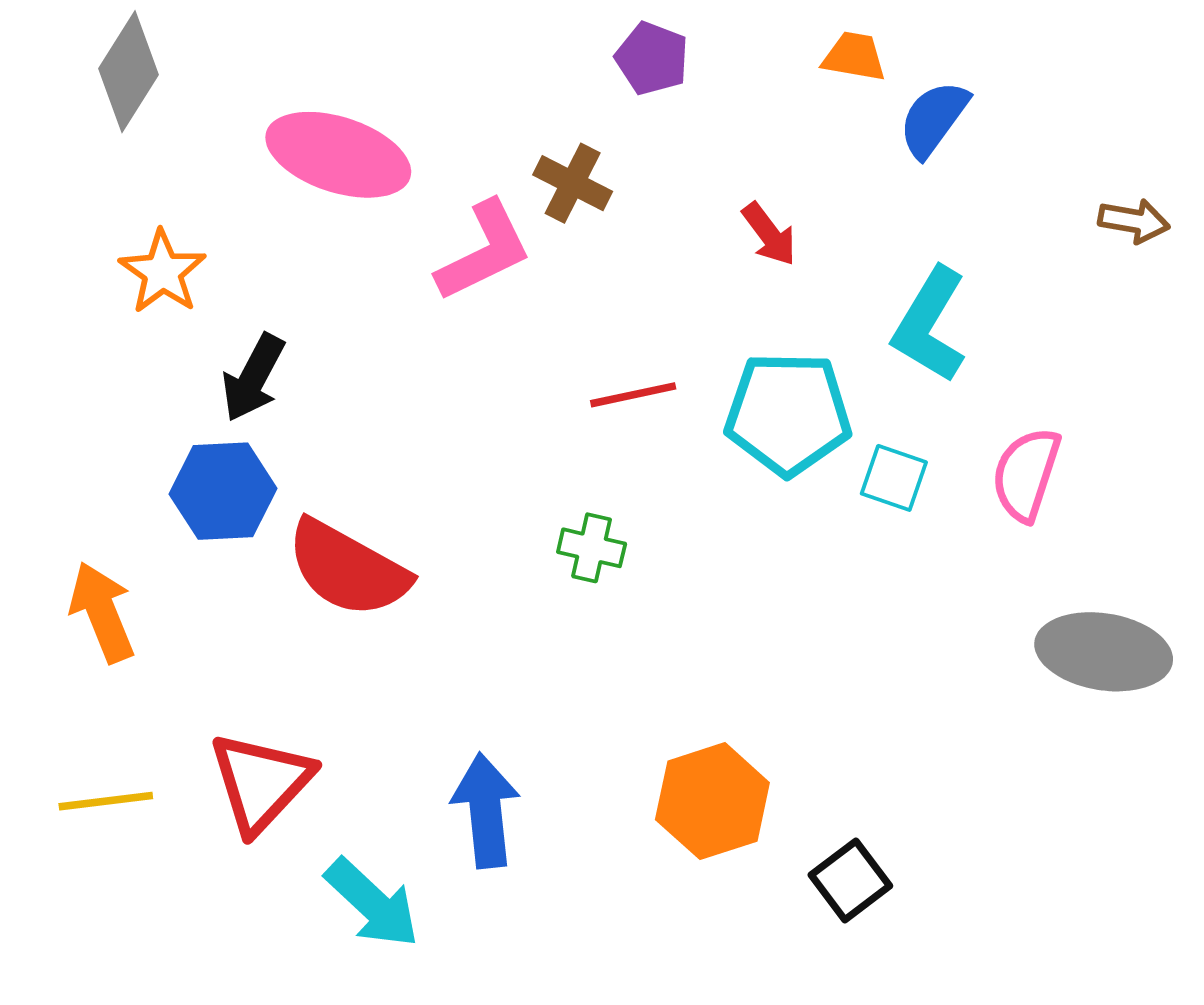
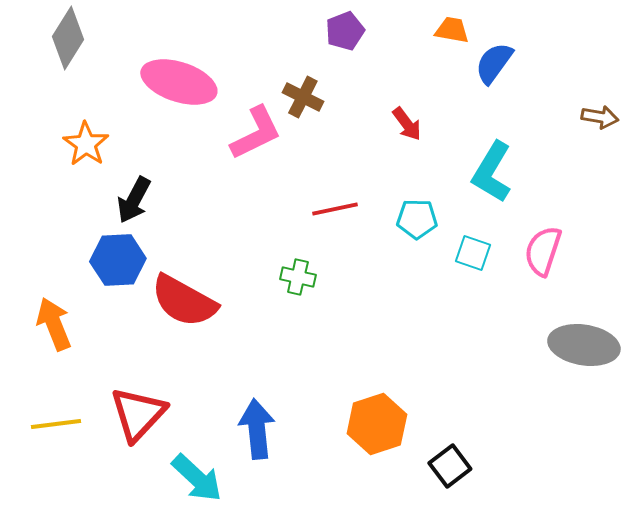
purple pentagon: (652, 58) -> (345, 31), turned 30
cyan pentagon: (788, 414) -> (417, 219), size x0.6
green cross: (592, 548) -> (298, 277), moved

